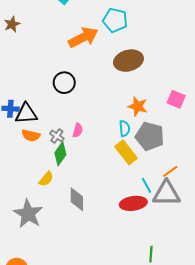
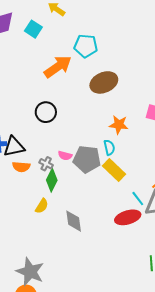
pink semicircle: (78, 130) -> (65, 156), turned 96
gray pentagon: (150, 136) -> (87, 159), moved
gray star: (28, 214) -> (30, 272), moved

